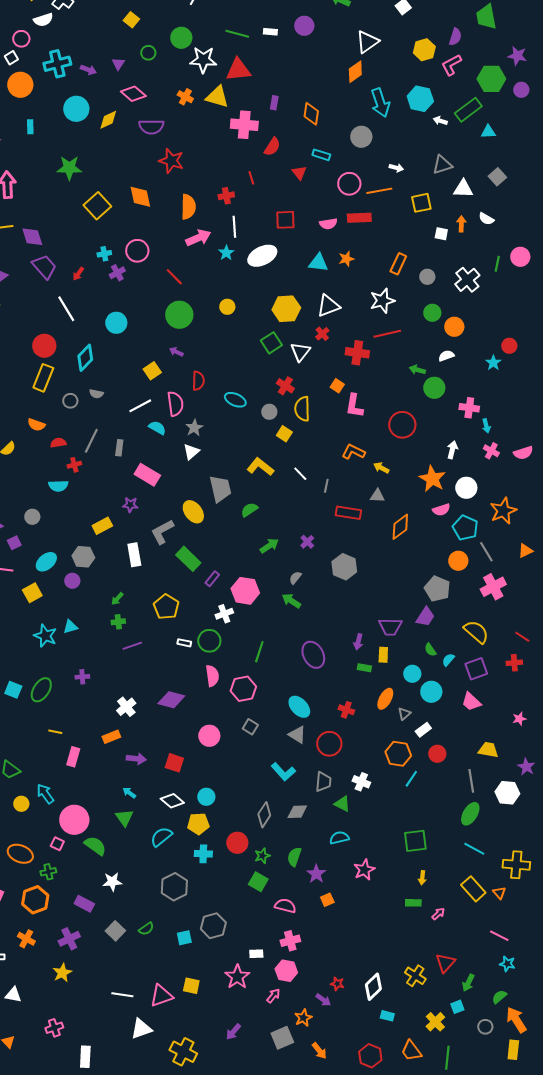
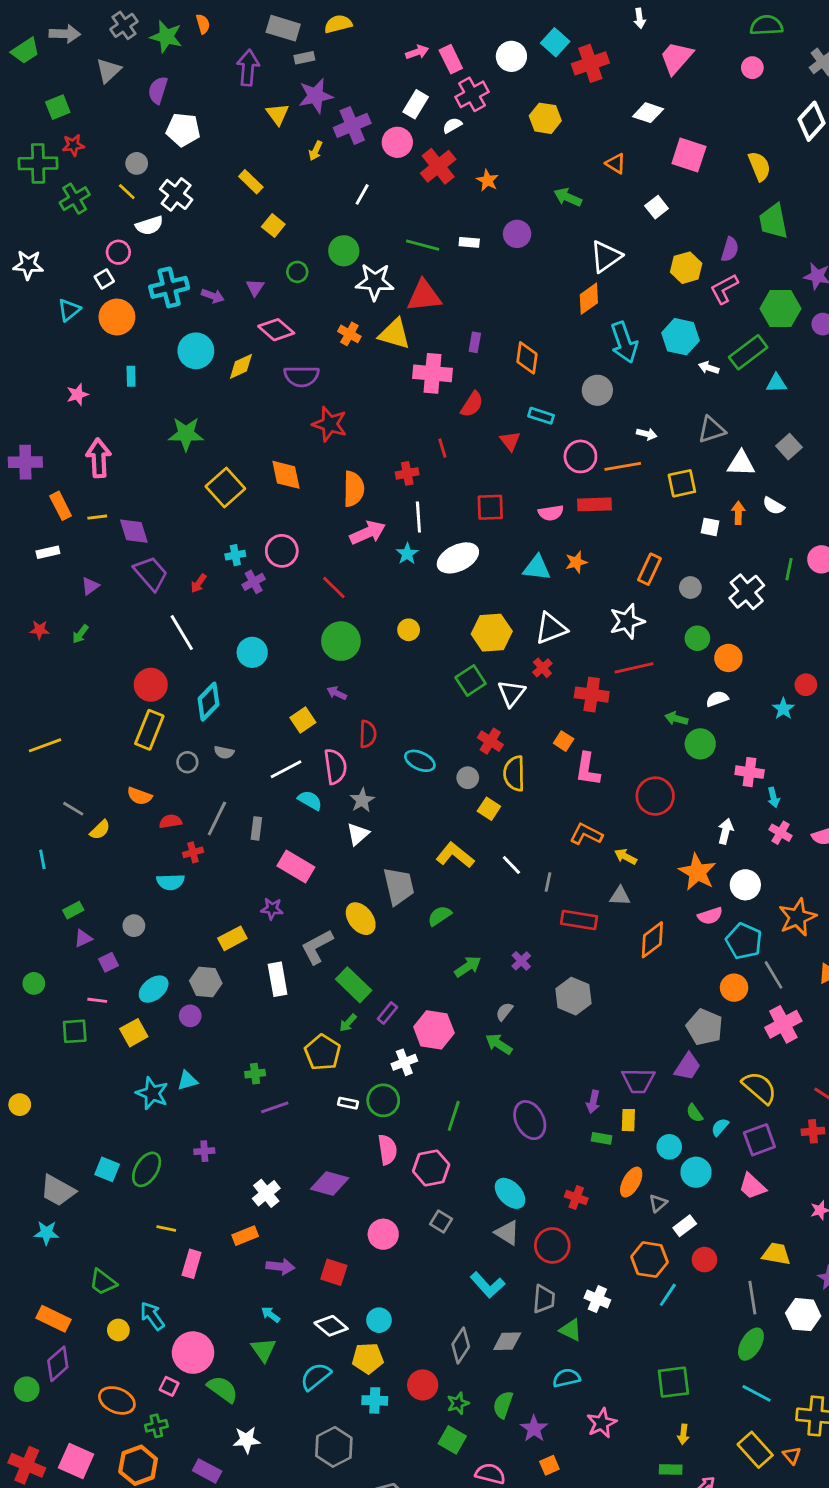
green arrow: (117, 599) -> (348, 1023), moved

